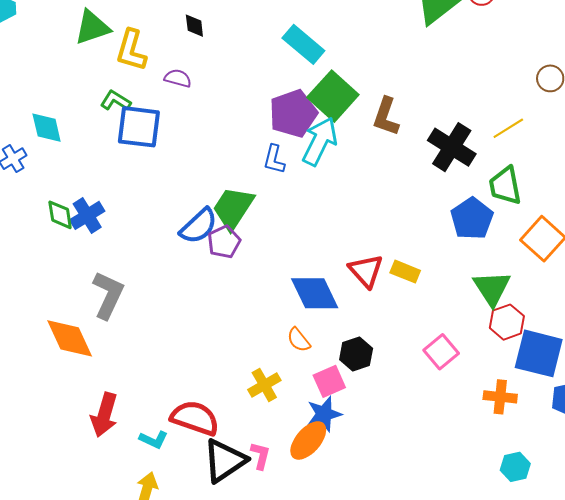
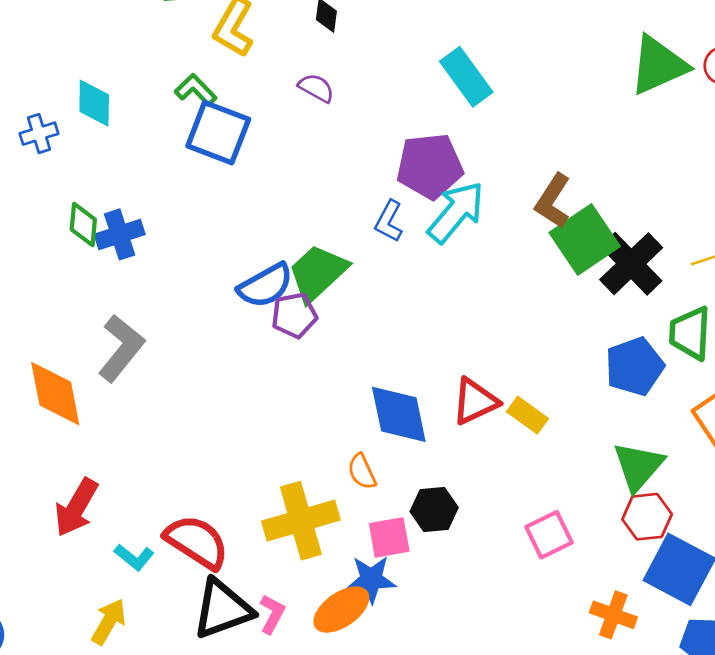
purple semicircle: (178, 78) -> (316, 88), moved
green square: (333, 96) -> (585, 240), moved
red triangle: (366, 271) -> (475, 401), turned 33
yellow cross: (264, 385) -> (301, 521), size x1.6

